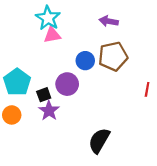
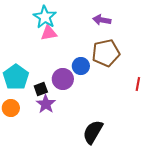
blue circle: (85, 61) -> (81, 66), moved

